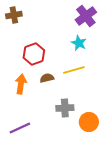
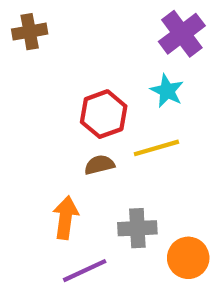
red hexagon: (34, 54) -> (104, 114), moved
orange arrow: (21, 84) -> (66, 218), moved
purple line: (20, 128) -> (85, 271), moved

